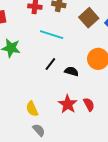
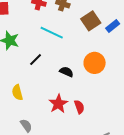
black line: (50, 64) -> (36, 60), moved
yellow semicircle: (32, 109) -> (17, 92), moved

